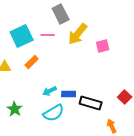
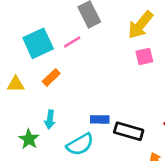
yellow arrow: (78, 34) -> (140, 25), moved
pink line: (48, 35) -> (72, 42), turned -32
cyan arrow: (50, 91) -> (50, 119), moved, turned -56

